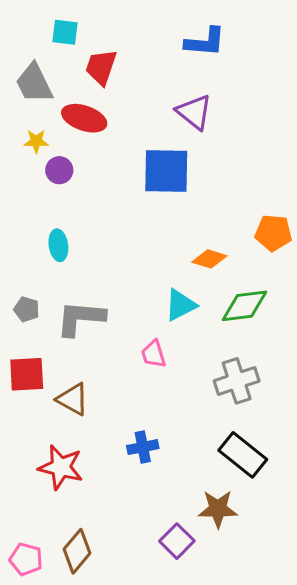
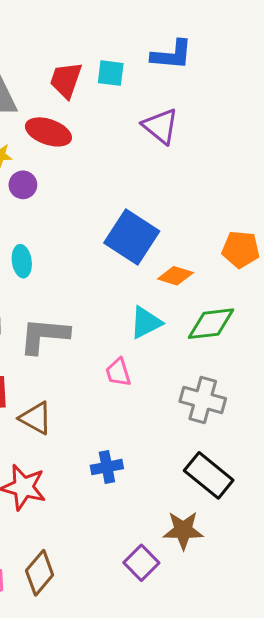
cyan square: (65, 32) -> (111, 73), moved
blue square: (166, 171) -> (132, 237), moved, turned 32
gray cross: (237, 381) -> (203, 400), turned 33

